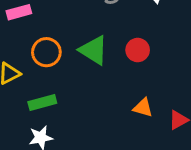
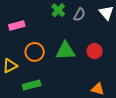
green triangle: (93, 50) -> (66, 51), turned -35

